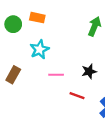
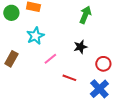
black star: (89, 71) -> (80, 47), moved
pink line: (56, 75) -> (50, 59), turned -40

